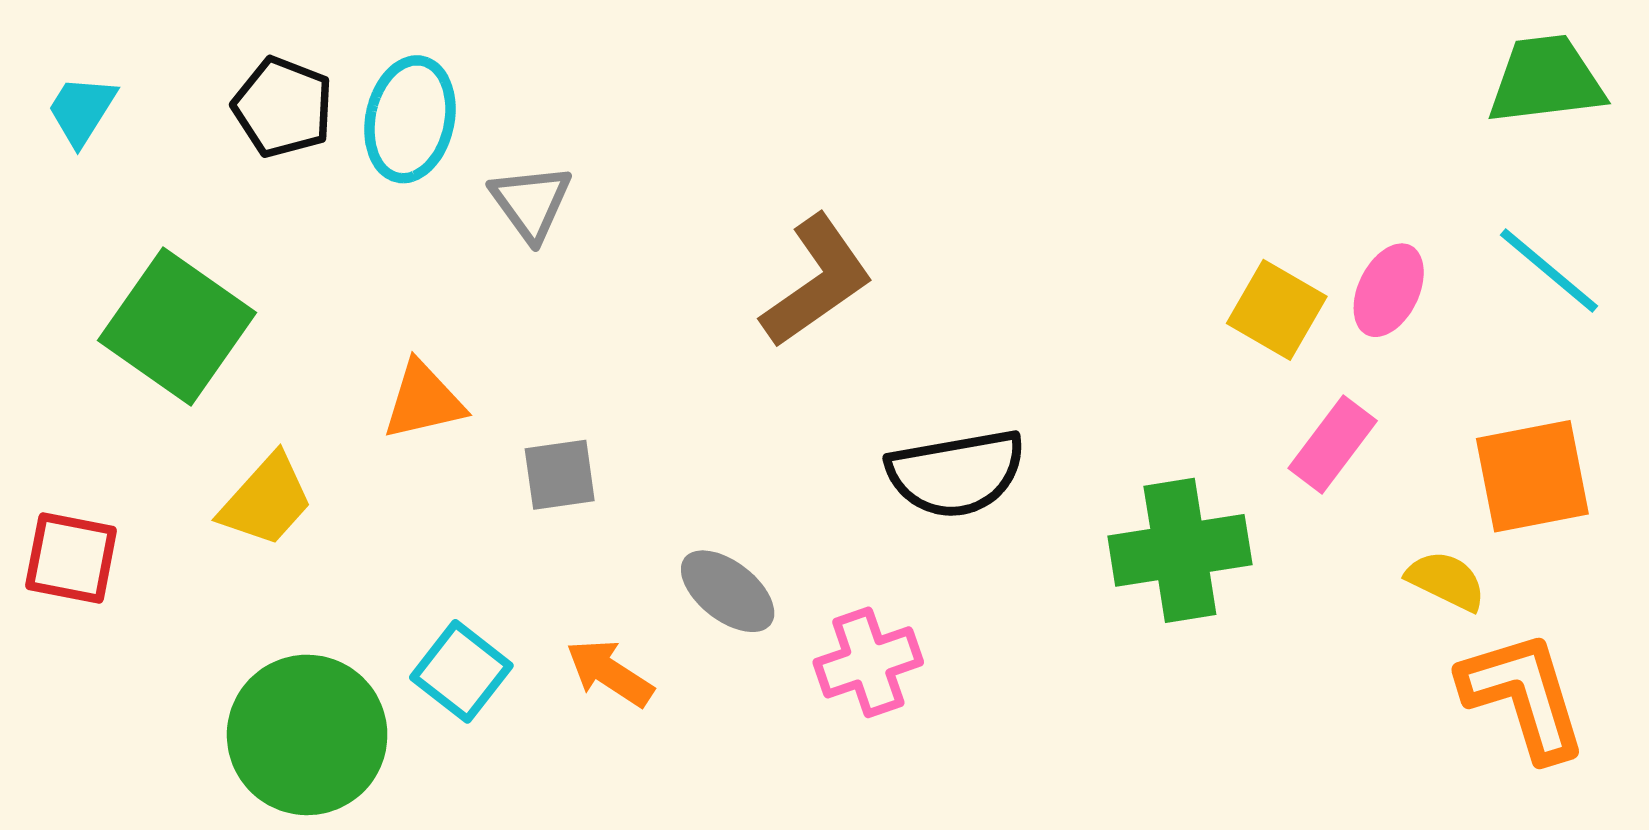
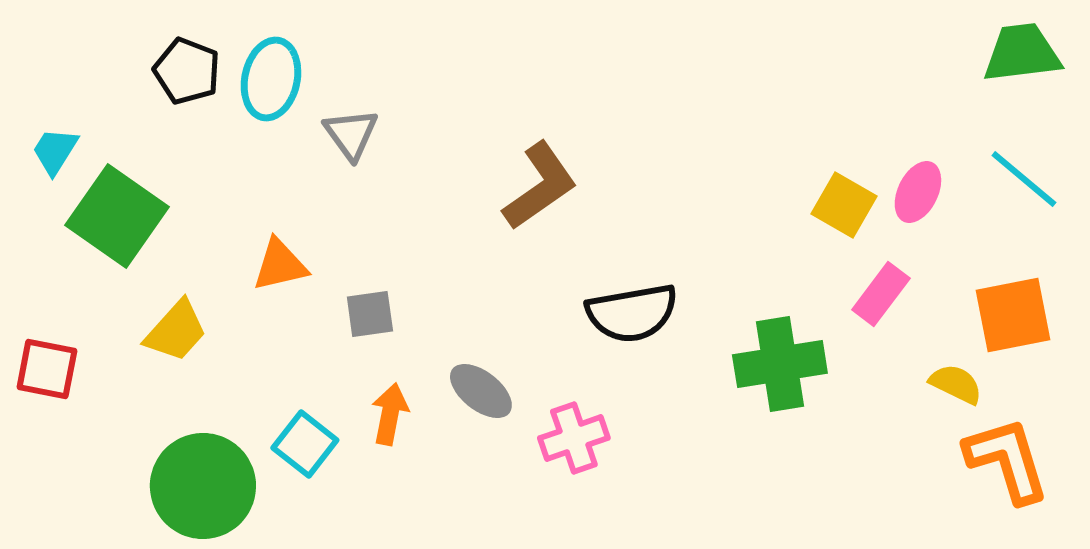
cyan trapezoid: (82, 110) -> (55, 151), moved
orange arrow: (610, 673) -> (390, 414), moved, turned 68

